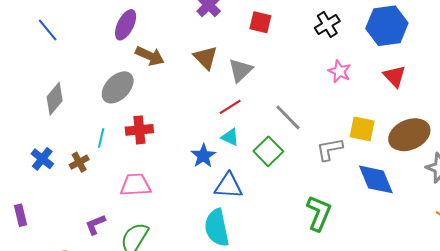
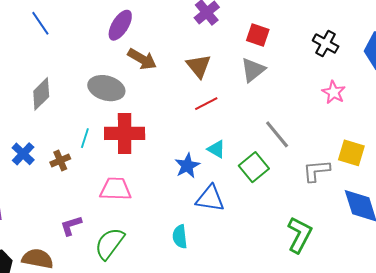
black cross: (327, 24) -> (326, 44), turned -35
gray triangle: (240, 70) -> (253, 70), moved
gray ellipse: (118, 87) -> (106, 88), turned 56
red line: (230, 107) -> (206, 104), moved
red cross: (139, 130) -> (125, 133), size x1.4
cyan semicircle: (217, 228) -> (180, 237), moved, size x0.6

